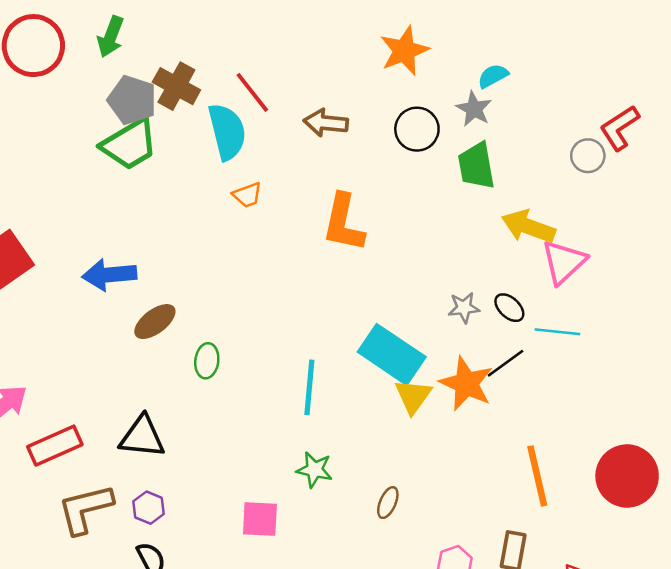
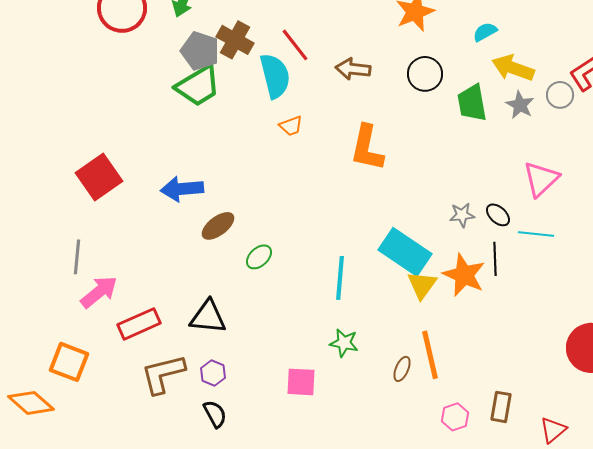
gray star: (474, 109) -> (520, 105), moved
yellow arrow: (528, 227) -> (513, 68), moved
green ellipse: (207, 361) -> (259, 257), turned 40
black line: (506, 363) -> (495, 259), turned -56
orange line: (537, 476) -> (430, 355), moved

